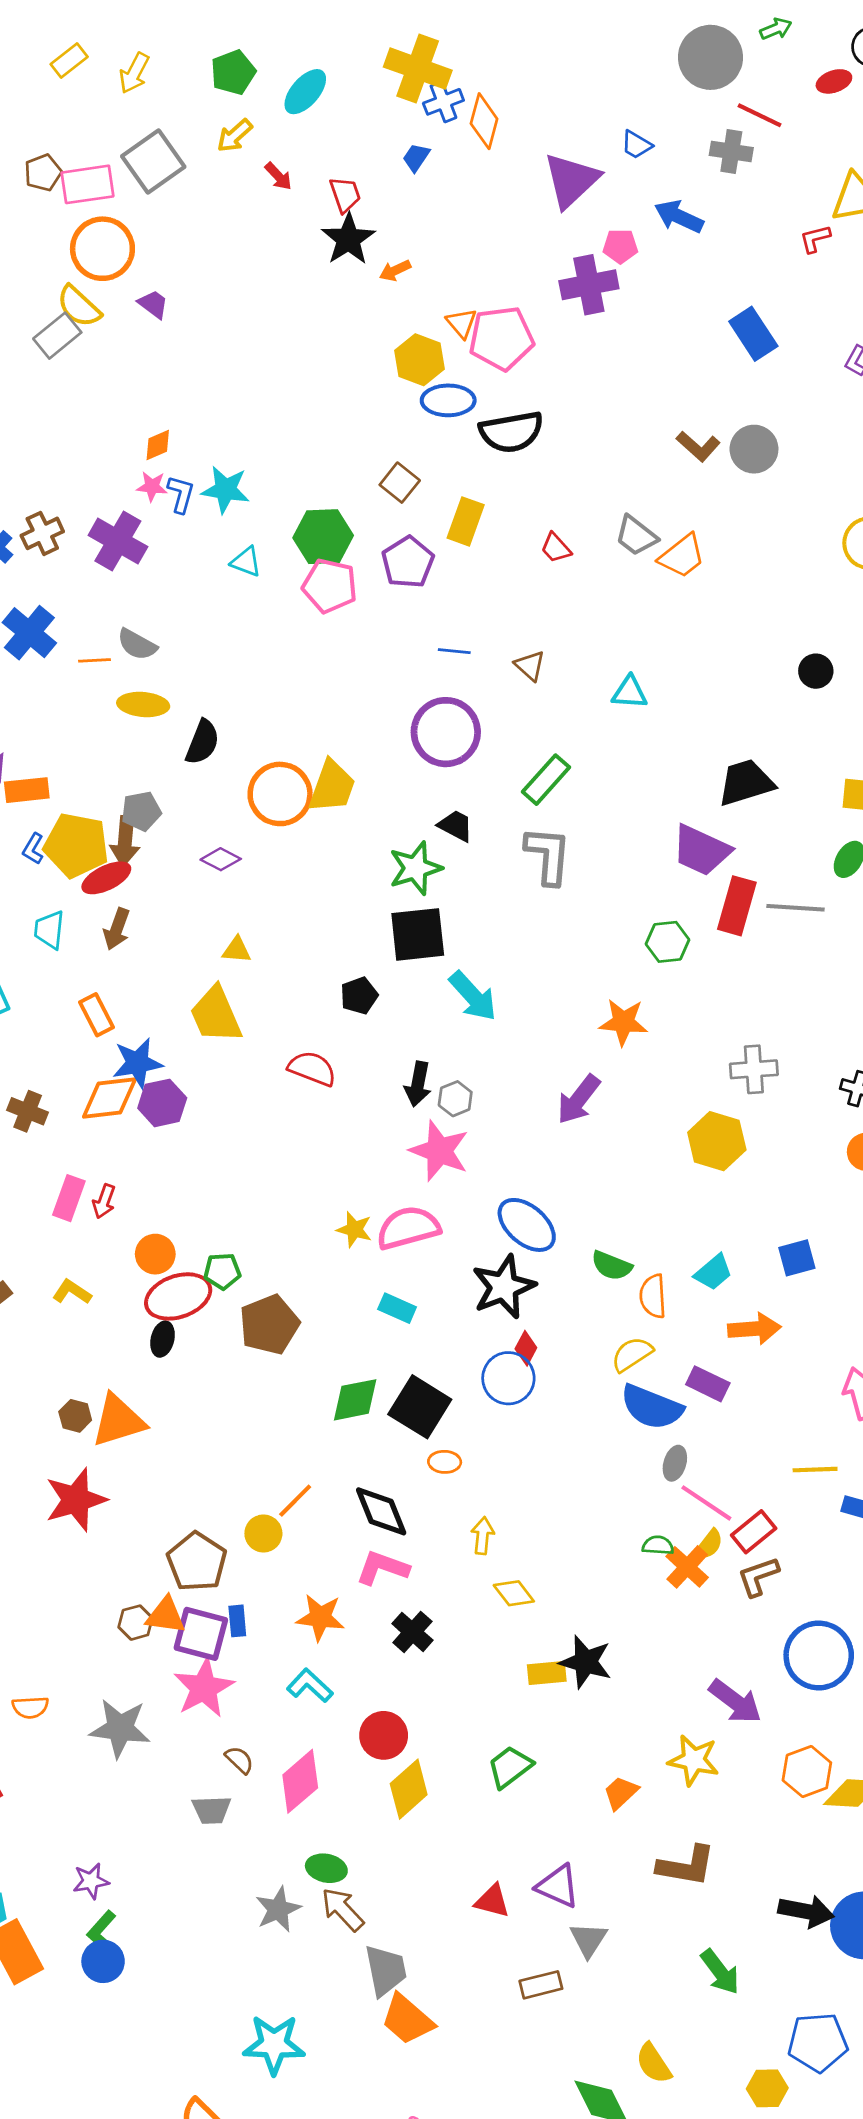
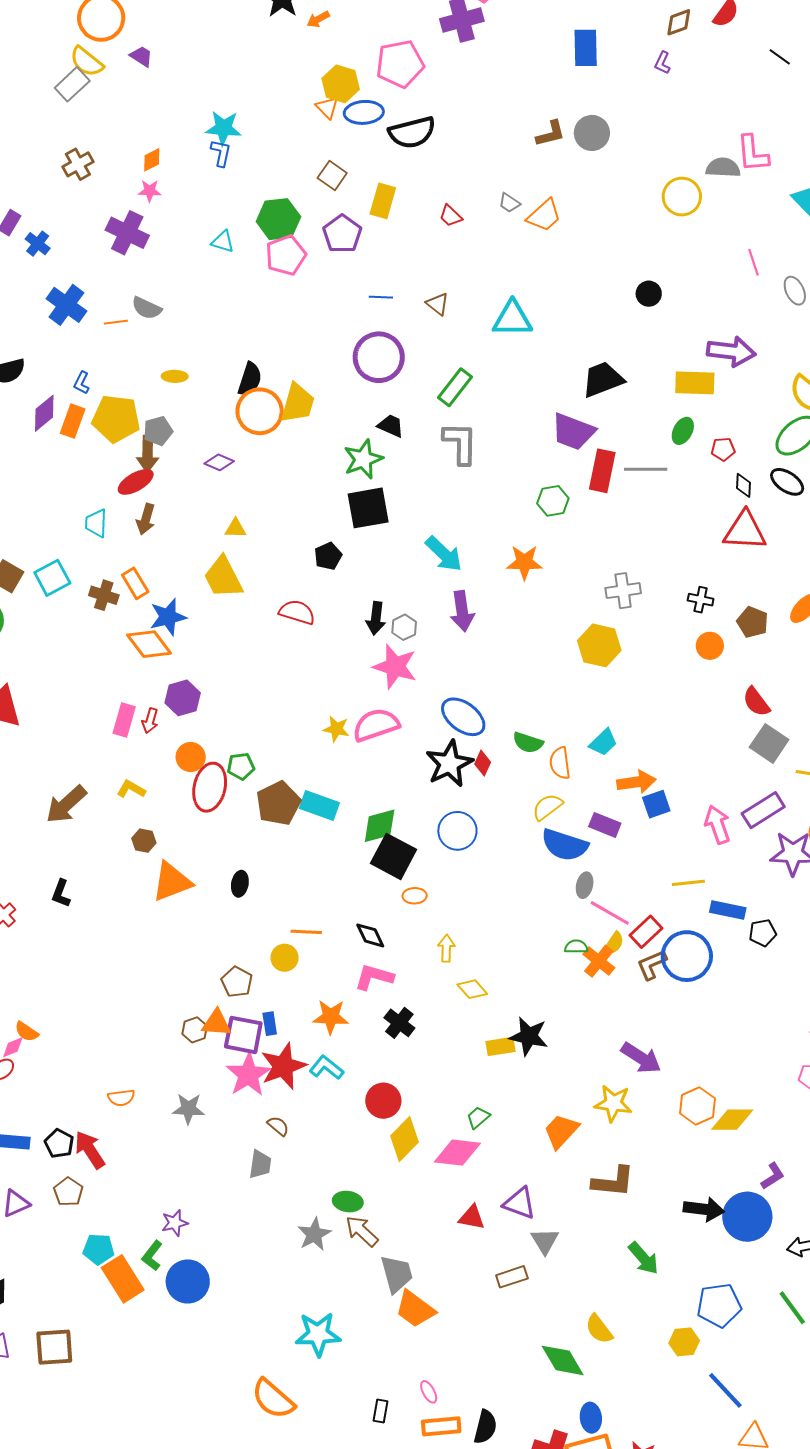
orange triangle: (462, 323) -> (327, 108), moved
blue rectangle: (753, 334) -> (586, 48), turned 36
brown L-shape: (698, 446) -> (551, 134), turned -52
cyan star: (226, 490) -> (223, 128), moved
blue L-shape: (181, 494) -> (221, 153), moved
brown cross: (42, 533) -> (78, 164), moved
gray trapezoid: (636, 536) -> (509, 203), size x0.7
pink pentagon: (330, 586) -> (286, 255), turned -30
cyan triangle: (630, 692) -> (512, 319), size x1.5
yellow ellipse: (143, 704) -> (175, 376), moved, size x0.7
black semicircle: (203, 742) -> (250, 379), moved
orange rectangle: (27, 790) -> (73, 421), turned -60
yellow pentagon: (76, 845) -> (116, 419), moved
blue L-shape: (33, 849) -> (82, 383), moved
cyan arrow: (473, 996) -> (444, 554), moved
orange diamond: (109, 1098) -> (149, 644), turned 63
purple arrow: (579, 1099) -> (462, 611), moved, turned -42
purple hexagon: (162, 1103) -> (183, 698), moved
brown cross: (28, 1111) -> (104, 595), moved
blue square: (797, 1258) -> (656, 804), moved
red ellipse: (178, 1296) -> (210, 787), turned -54
cyan rectangle: (397, 1308) -> (319, 806), moved, size x1.4
black ellipse: (163, 1339) -> (240, 884), moved
red diamond: (526, 1348) -> (483, 763), moved
green diamond: (355, 1400) -> (380, 826), moved
brown hexagon: (75, 1416) -> (144, 841), moved
red star: (76, 1500) -> (283, 1066), moved
orange line: (295, 1501) -> (306, 932), turned 52
black diamond: (381, 1511) -> (370, 935), size x0.7
brown pentagon: (197, 1562) -> (237, 982), size x0.7
blue circle: (819, 1655) -> (687, 956), moved
gray star: (120, 1728) -> (188, 1109), size x0.7
green trapezoid: (510, 1767) -> (478, 1117), size x0.7
pink diamond: (300, 1781) -> (457, 1153), moved, turned 51
orange trapezoid: (621, 1793) -> (561, 1131), size x1.4
gray trapezoid: (212, 1810) -> (260, 1164), turned -76
green L-shape: (101, 1931) -> (152, 1256), moved
blue circle: (103, 1961) -> (188, 1281), size x1.4

